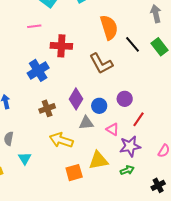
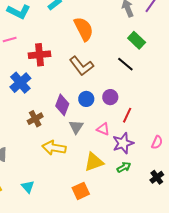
black line: (133, 44) -> (125, 64), moved
blue circle: (99, 106) -> (86, 99), moved
gray triangle: (86, 123) -> (76, 127), turned -42
cyan triangle: (25, 158) -> (28, 187), moved
orange square: (74, 173) -> (81, 191), moved

